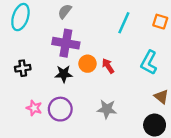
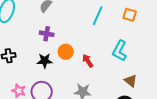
purple cross: (66, 43) -> (47, 34), size x0.6
red arrow: (108, 66) -> (88, 61), moved

